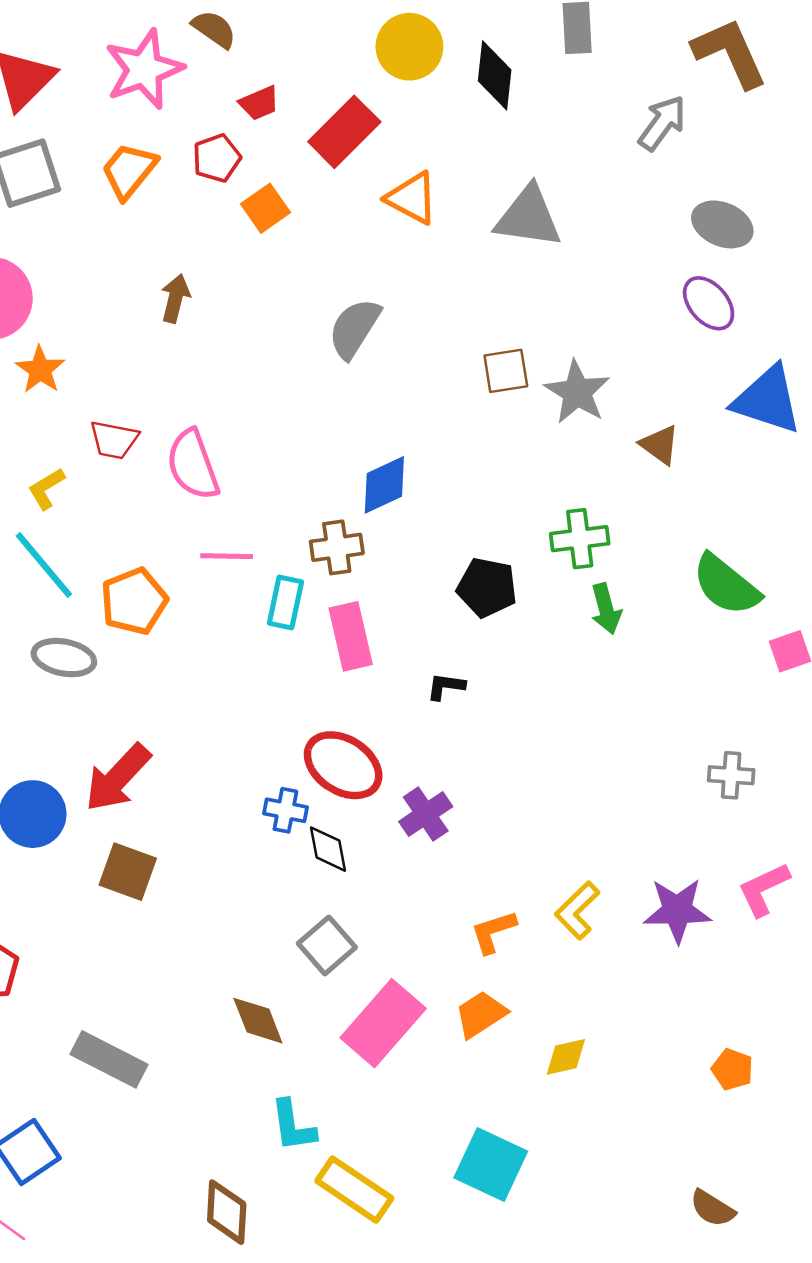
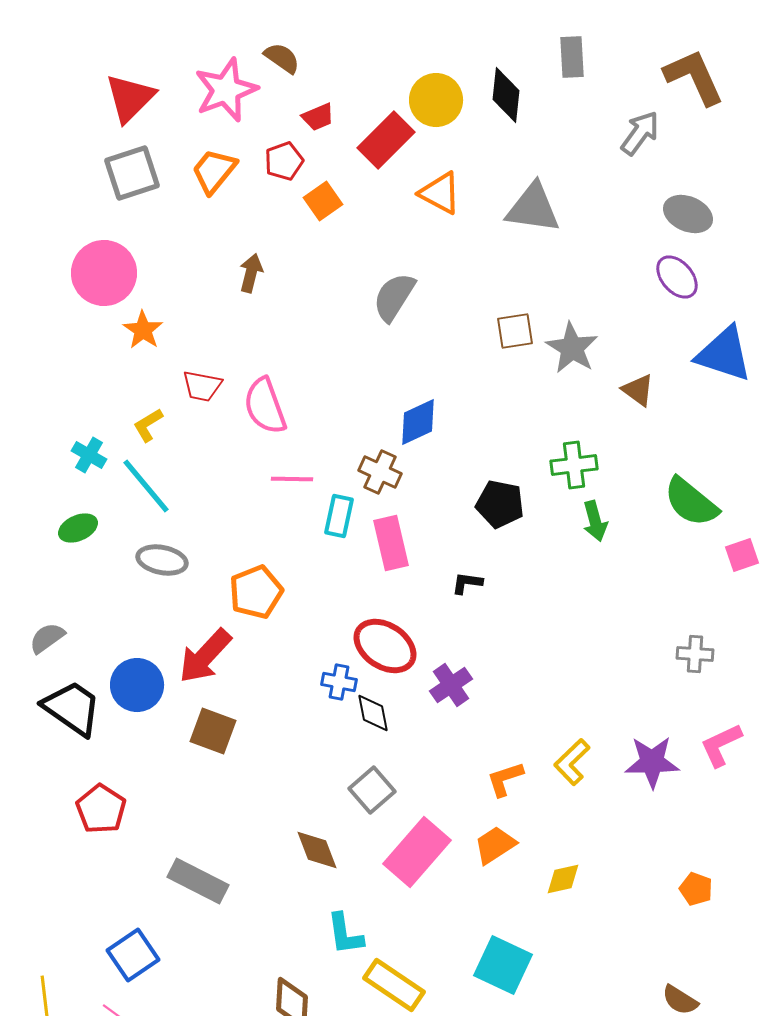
yellow circle: (409, 47) -> (436, 100), moved
brown cross: (337, 547) -> (380, 472), turned 33
orange pentagon: (134, 601) -> (256, 592), moved

